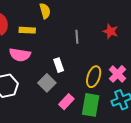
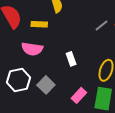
gray line: (77, 37) -> (102, 25), moved, turned 56
gray square: (47, 83) -> (46, 85), moved

